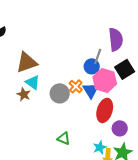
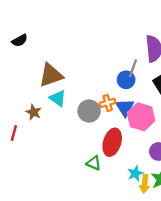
pink hexagon: (105, 80) -> (141, 117), moved
orange cross: (76, 86) -> (108, 103), turned 32
brown star: (24, 94) -> (34, 112), moved
red ellipse: (105, 110) -> (112, 142), moved

